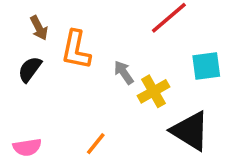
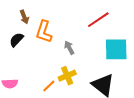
cyan square: (206, 66) -> (116, 49), size x1.4
yellow cross: (153, 91) -> (67, 76), moved

